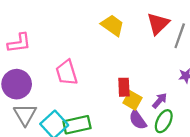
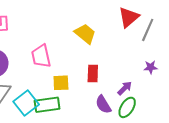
yellow trapezoid: (113, 25) -> (85, 34), moved
yellow square: (132, 100) -> (61, 83), moved, turned -36

